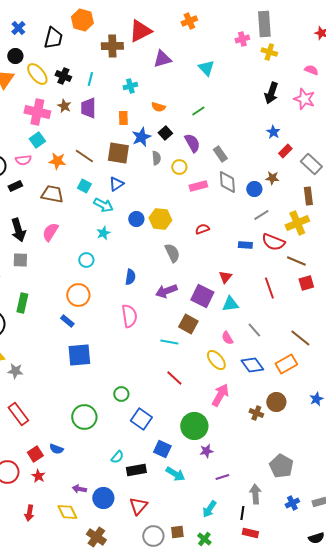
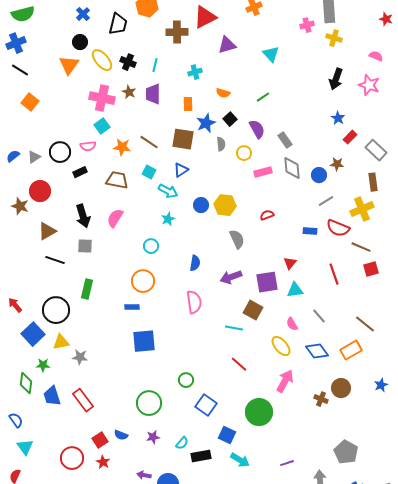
purple square: (202, 296) -> (267, 282), turned -35
blue rectangle: (67, 321) -> (132, 307), turned -40
purple star: (206, 451) -> (153, 437), moved

